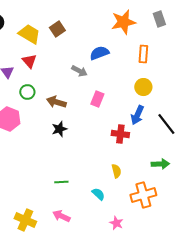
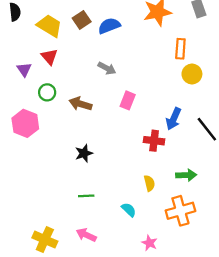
blue semicircle: (99, 53) -> (109, 26), moved
yellow circle: (143, 87) -> (192, 74), moved
black star: (59, 129) -> (84, 153), moved
green arrow: (160, 164) -> (186, 175), moved

